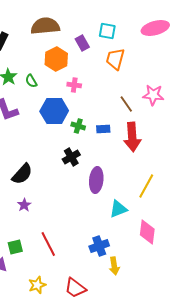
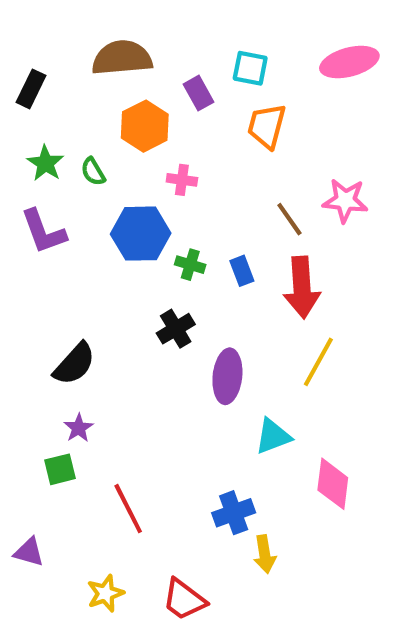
blue rectangle: (103, 129) -> (242, 271), turned 72
yellow line: (146, 186) -> (318, 362), moved
green square: (15, 247) -> (60, 469), moved

